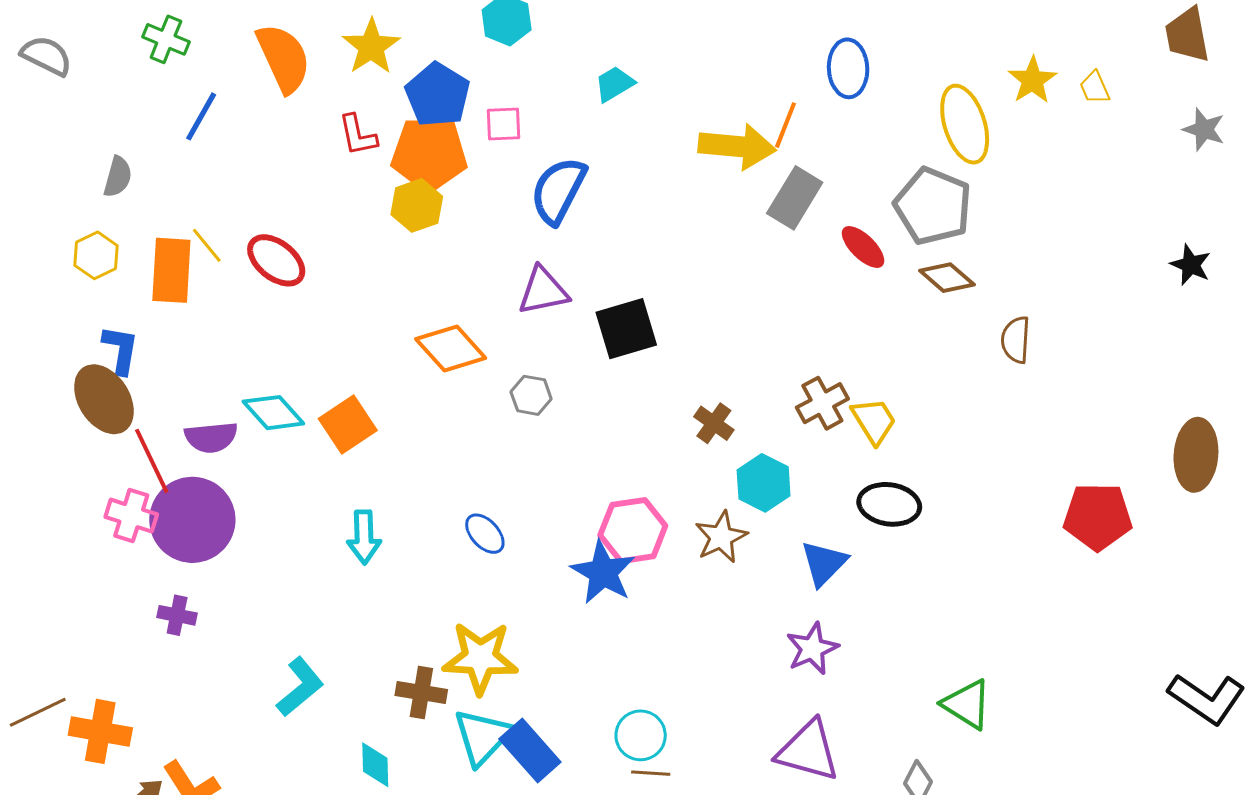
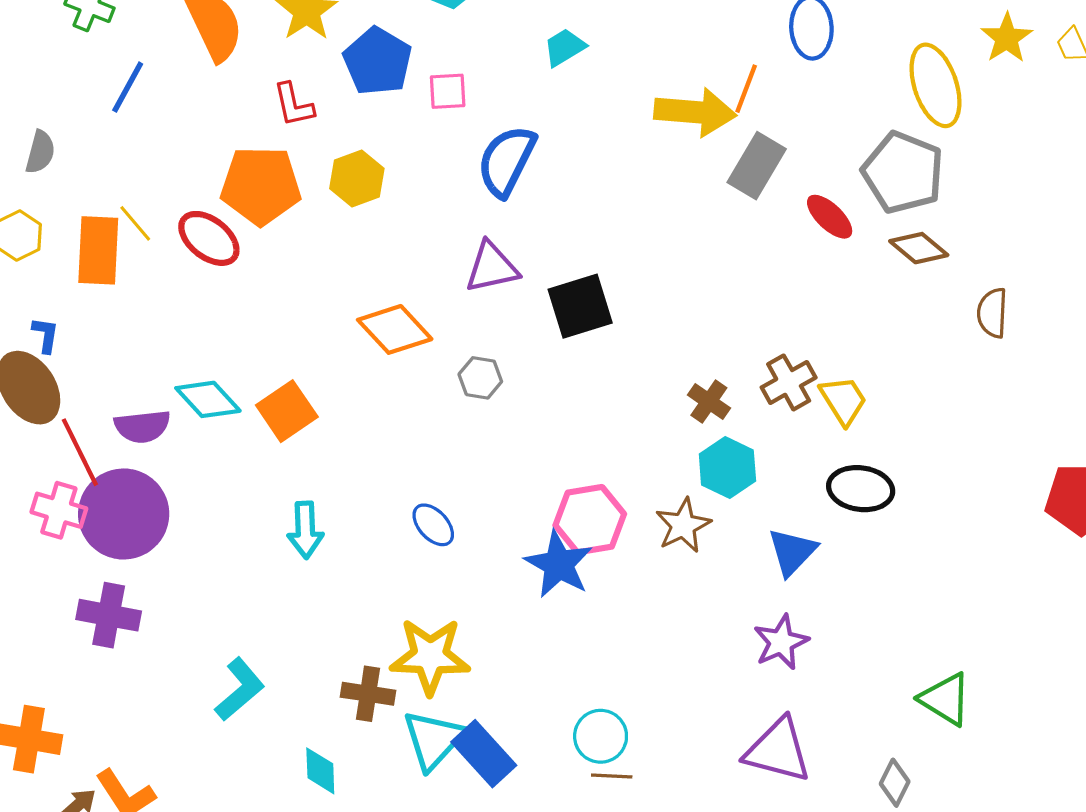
orange pentagon: (429, 154) -> (261, 186), moved
blue L-shape: (121, 350) -> (45, 335), size x0.7
brown cross: (714, 423) -> (709, 402), moved
purple cross: (177, 615) -> (109, 615), size x1.5

